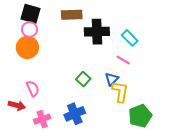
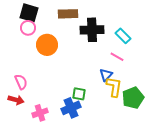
orange circle: (27, 47) -> (47, 45), moved
green square: (83, 79) -> (79, 94), moved, turned -32
pink semicircle: (33, 89) -> (21, 82), moved
green pentagon: (140, 116) -> (133, 98), moved

